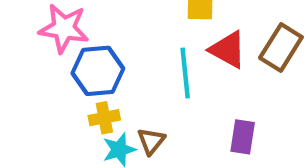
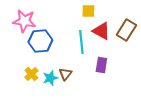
yellow cross: (104, 118) -> (31, 74), moved, turned -32
purple rectangle: (243, 137) -> (101, 65), moved

